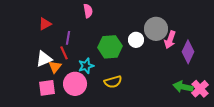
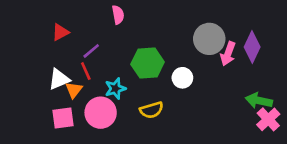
purple line: (68, 38) -> (91, 51), turned 40
white circle: (136, 40) -> (182, 78), moved
purple diamond: (188, 52) -> (252, 47), moved
green arrow: (183, 87) -> (259, 101), moved

